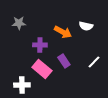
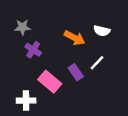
purple cross: (40, 45) -> (33, 50), moved, turned 32
white line: (94, 62) -> (97, 63), moved

